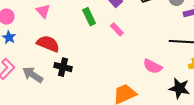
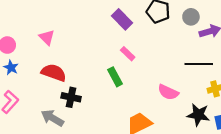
green rectangle: (89, 17) -> (115, 77), moved
gray arrow: (33, 75) -> (52, 118), moved

